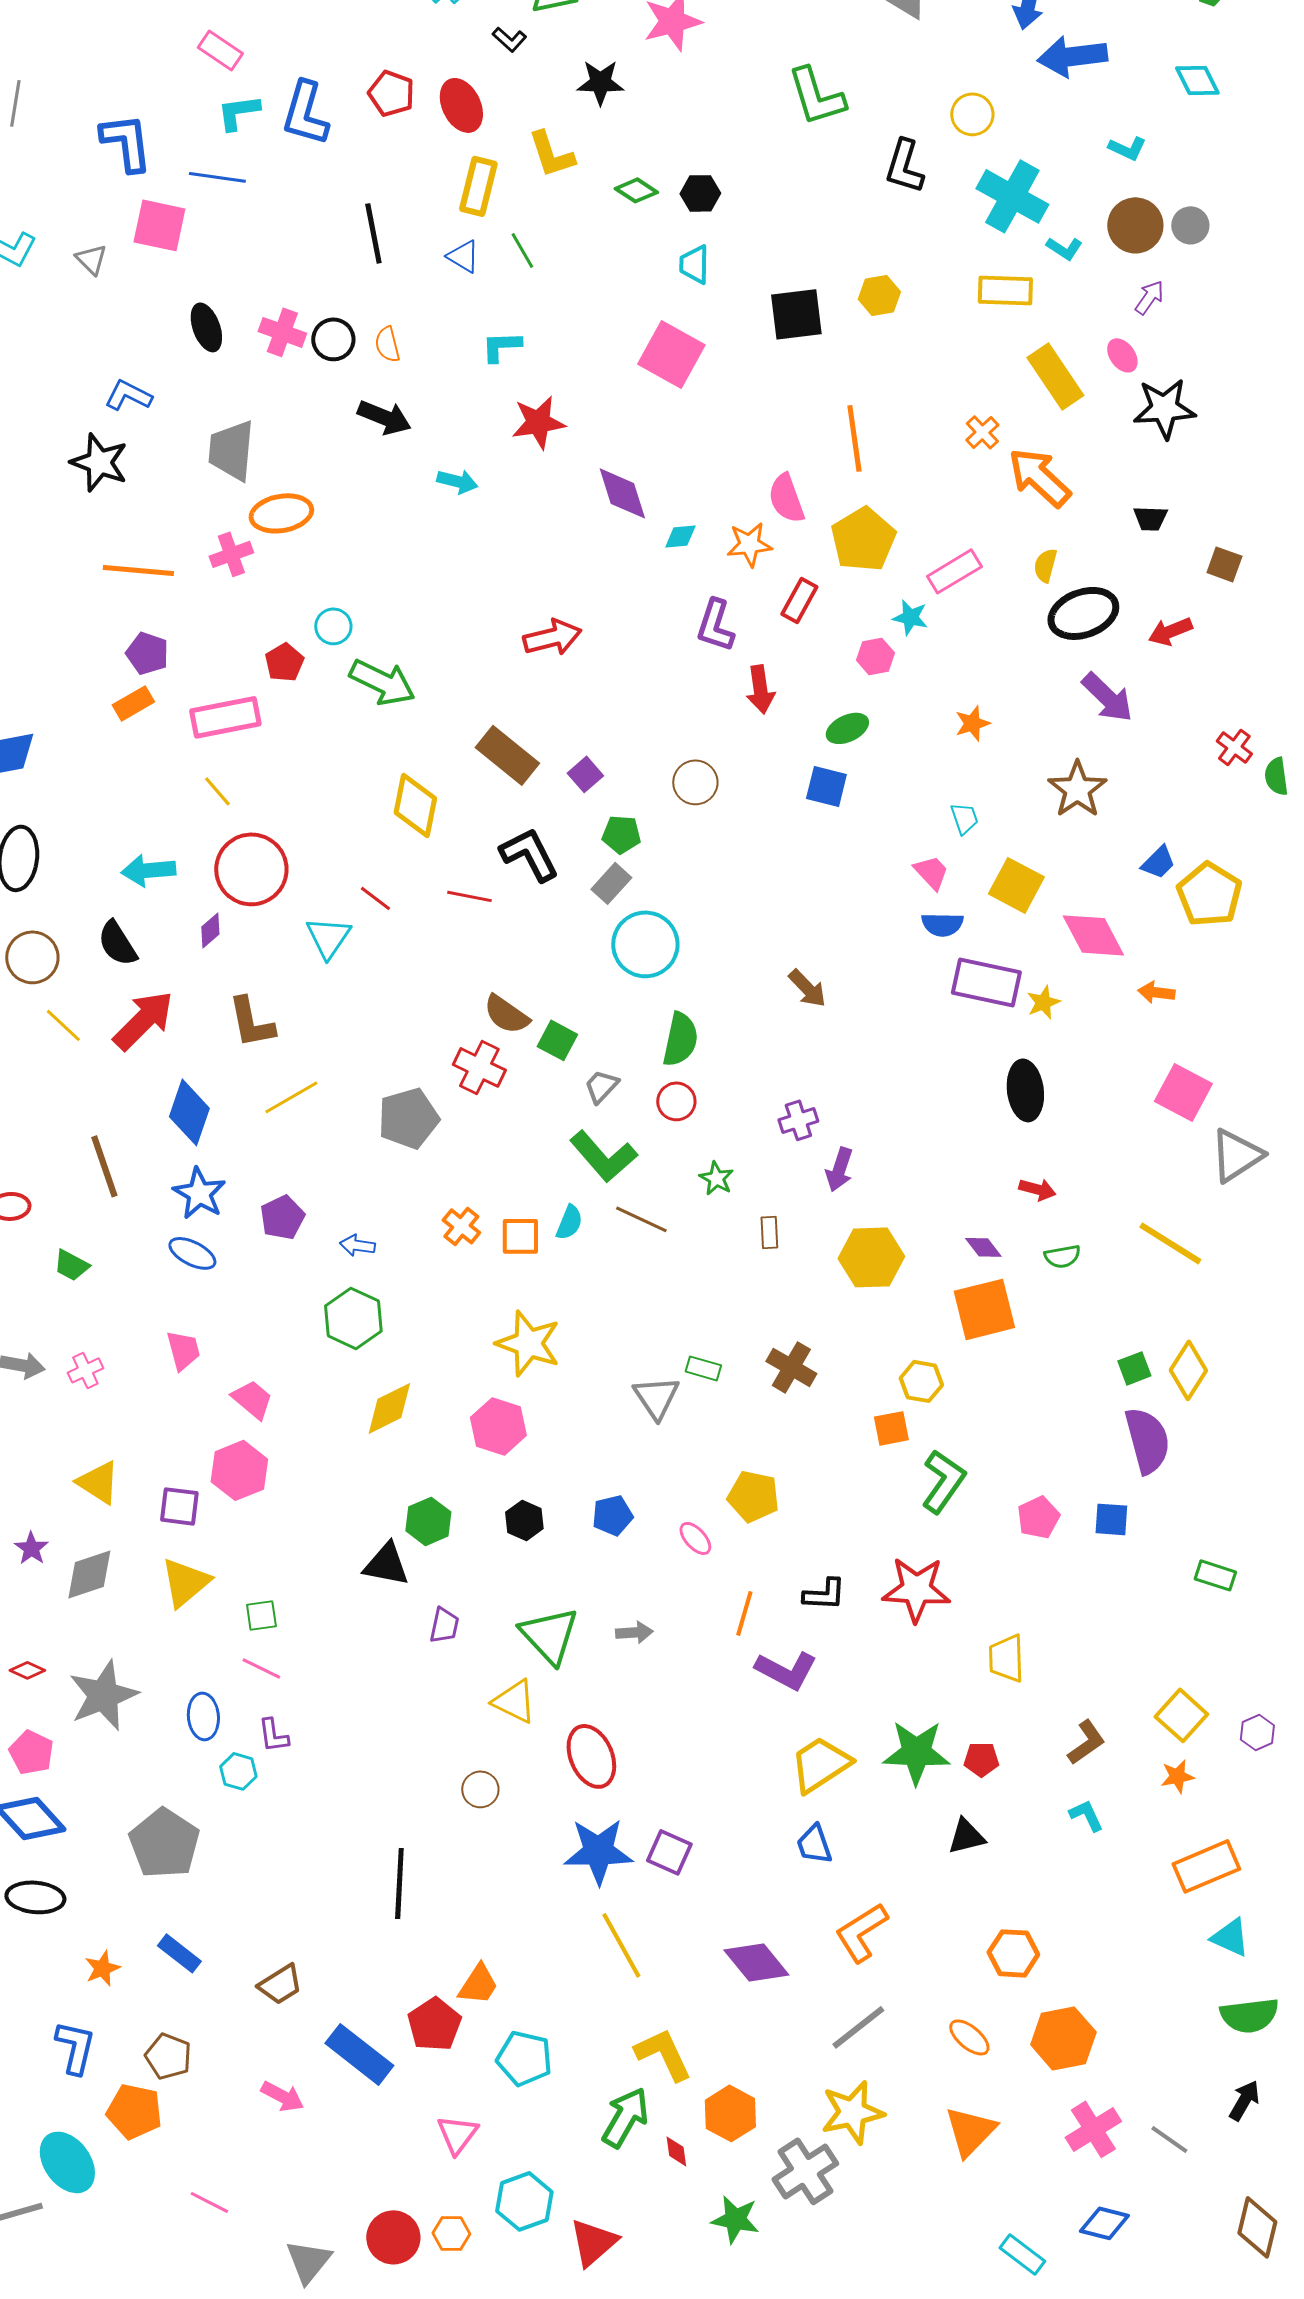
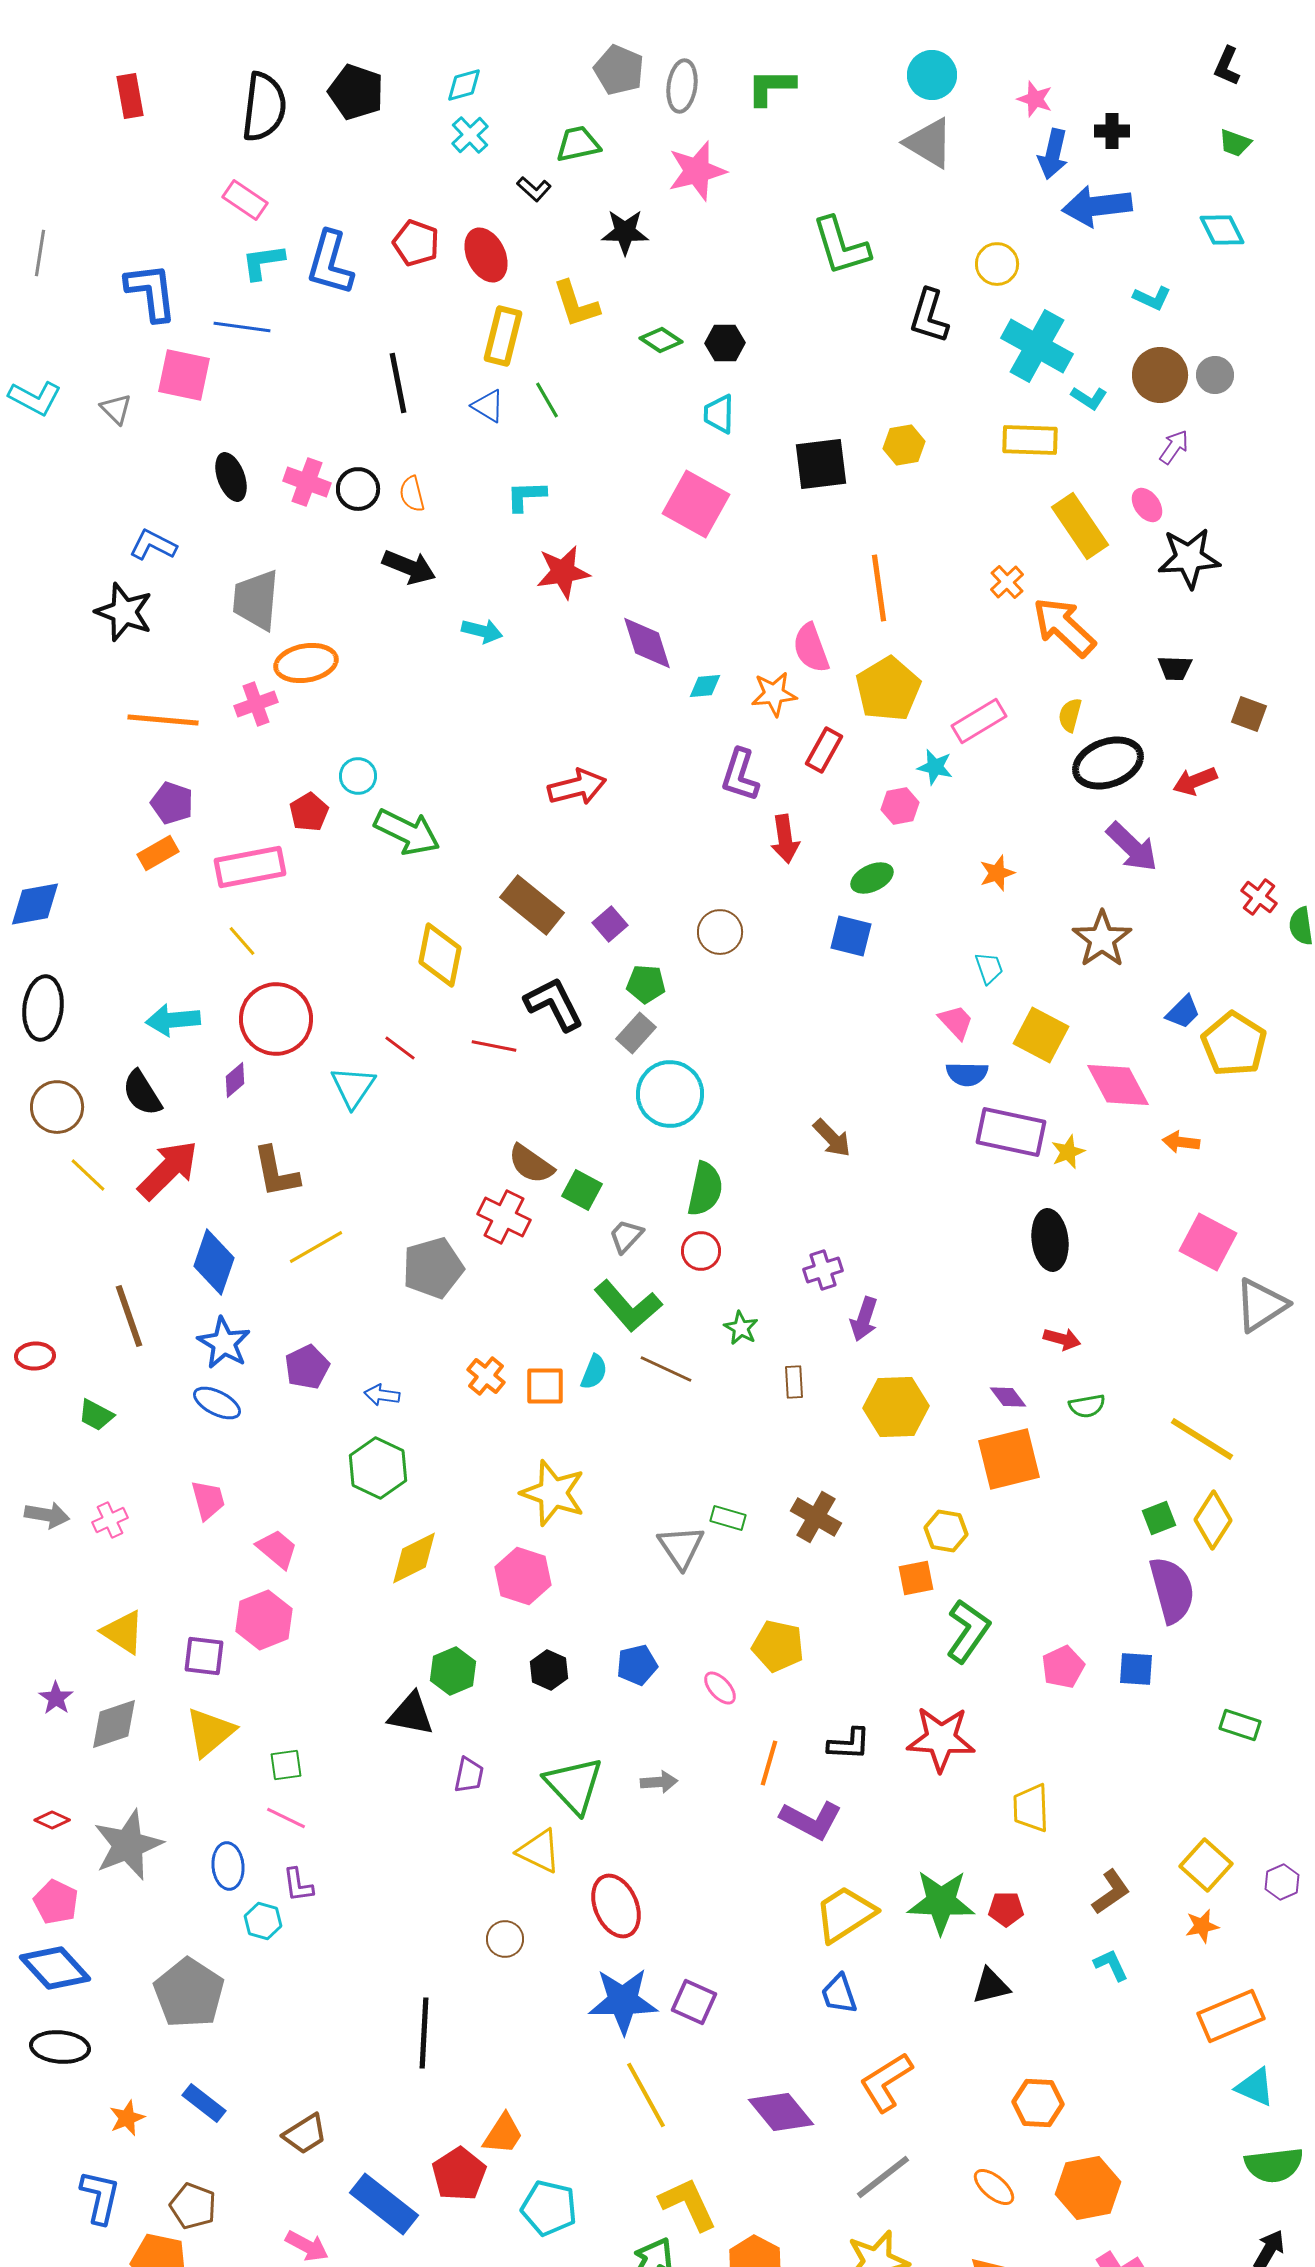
yellow line: (1170, 1243) -> (1202, 1439), moved

